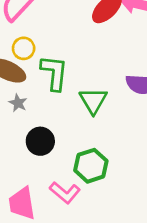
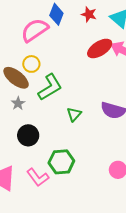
green L-shape: (54, 73) -> (50, 87), turned 40
green triangle: (93, 101) -> (74, 114), size x0.7

